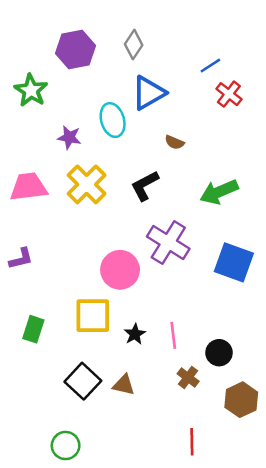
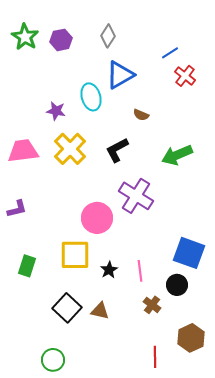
purple hexagon: (75, 50) -> (61, 40), size x0.7
green star: (31, 90) -> (25, 37), moved
blue square: (234, 262) -> (189, 253), moved
brown hexagon: (241, 400) -> (191, 338), moved

